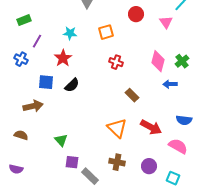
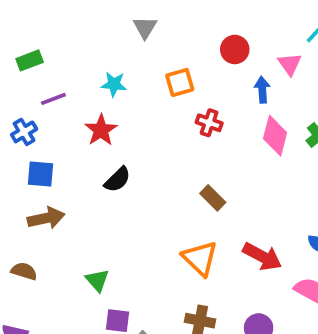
purple line: (37, 41) -> (53, 99), turned 40
blue cross: (21, 59) -> (24, 132), turned 32
red cross: (116, 62) -> (209, 123), moved
blue square: (46, 82) -> (41, 174), moved
blue arrow: (170, 84) -> (262, 90), moved, turned 88
brown rectangle: (132, 95) -> (213, 198), moved

